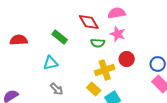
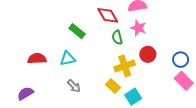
red semicircle: (19, 40) -> (37, 59), moved
green semicircle: (98, 43) -> (117, 37), turned 72

